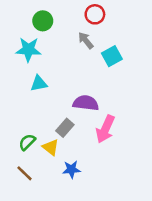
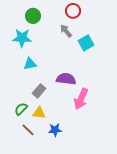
gray rectangle: (65, 128) -> (39, 91), moved
yellow triangle: (51, 147) -> (39, 113), turned -32
brown line: (25, 173) -> (28, 130), moved

